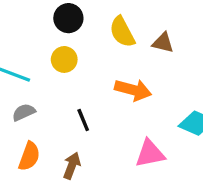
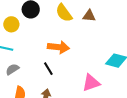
yellow circle: (64, 59) -> (11, 24), moved
orange arrow: (133, 90) -> (58, 47), moved

